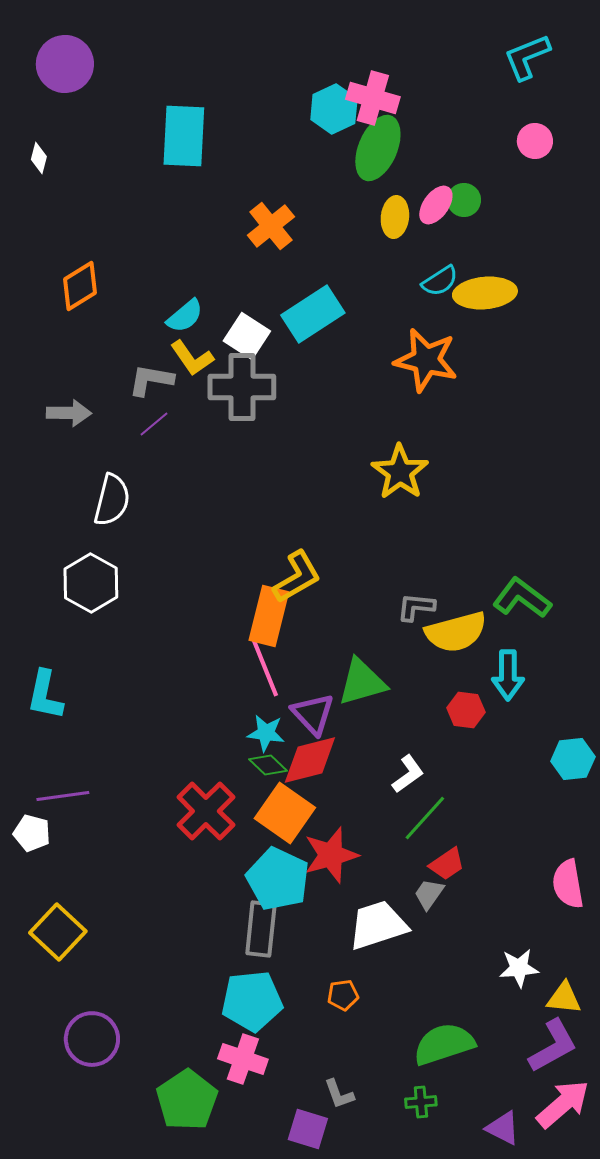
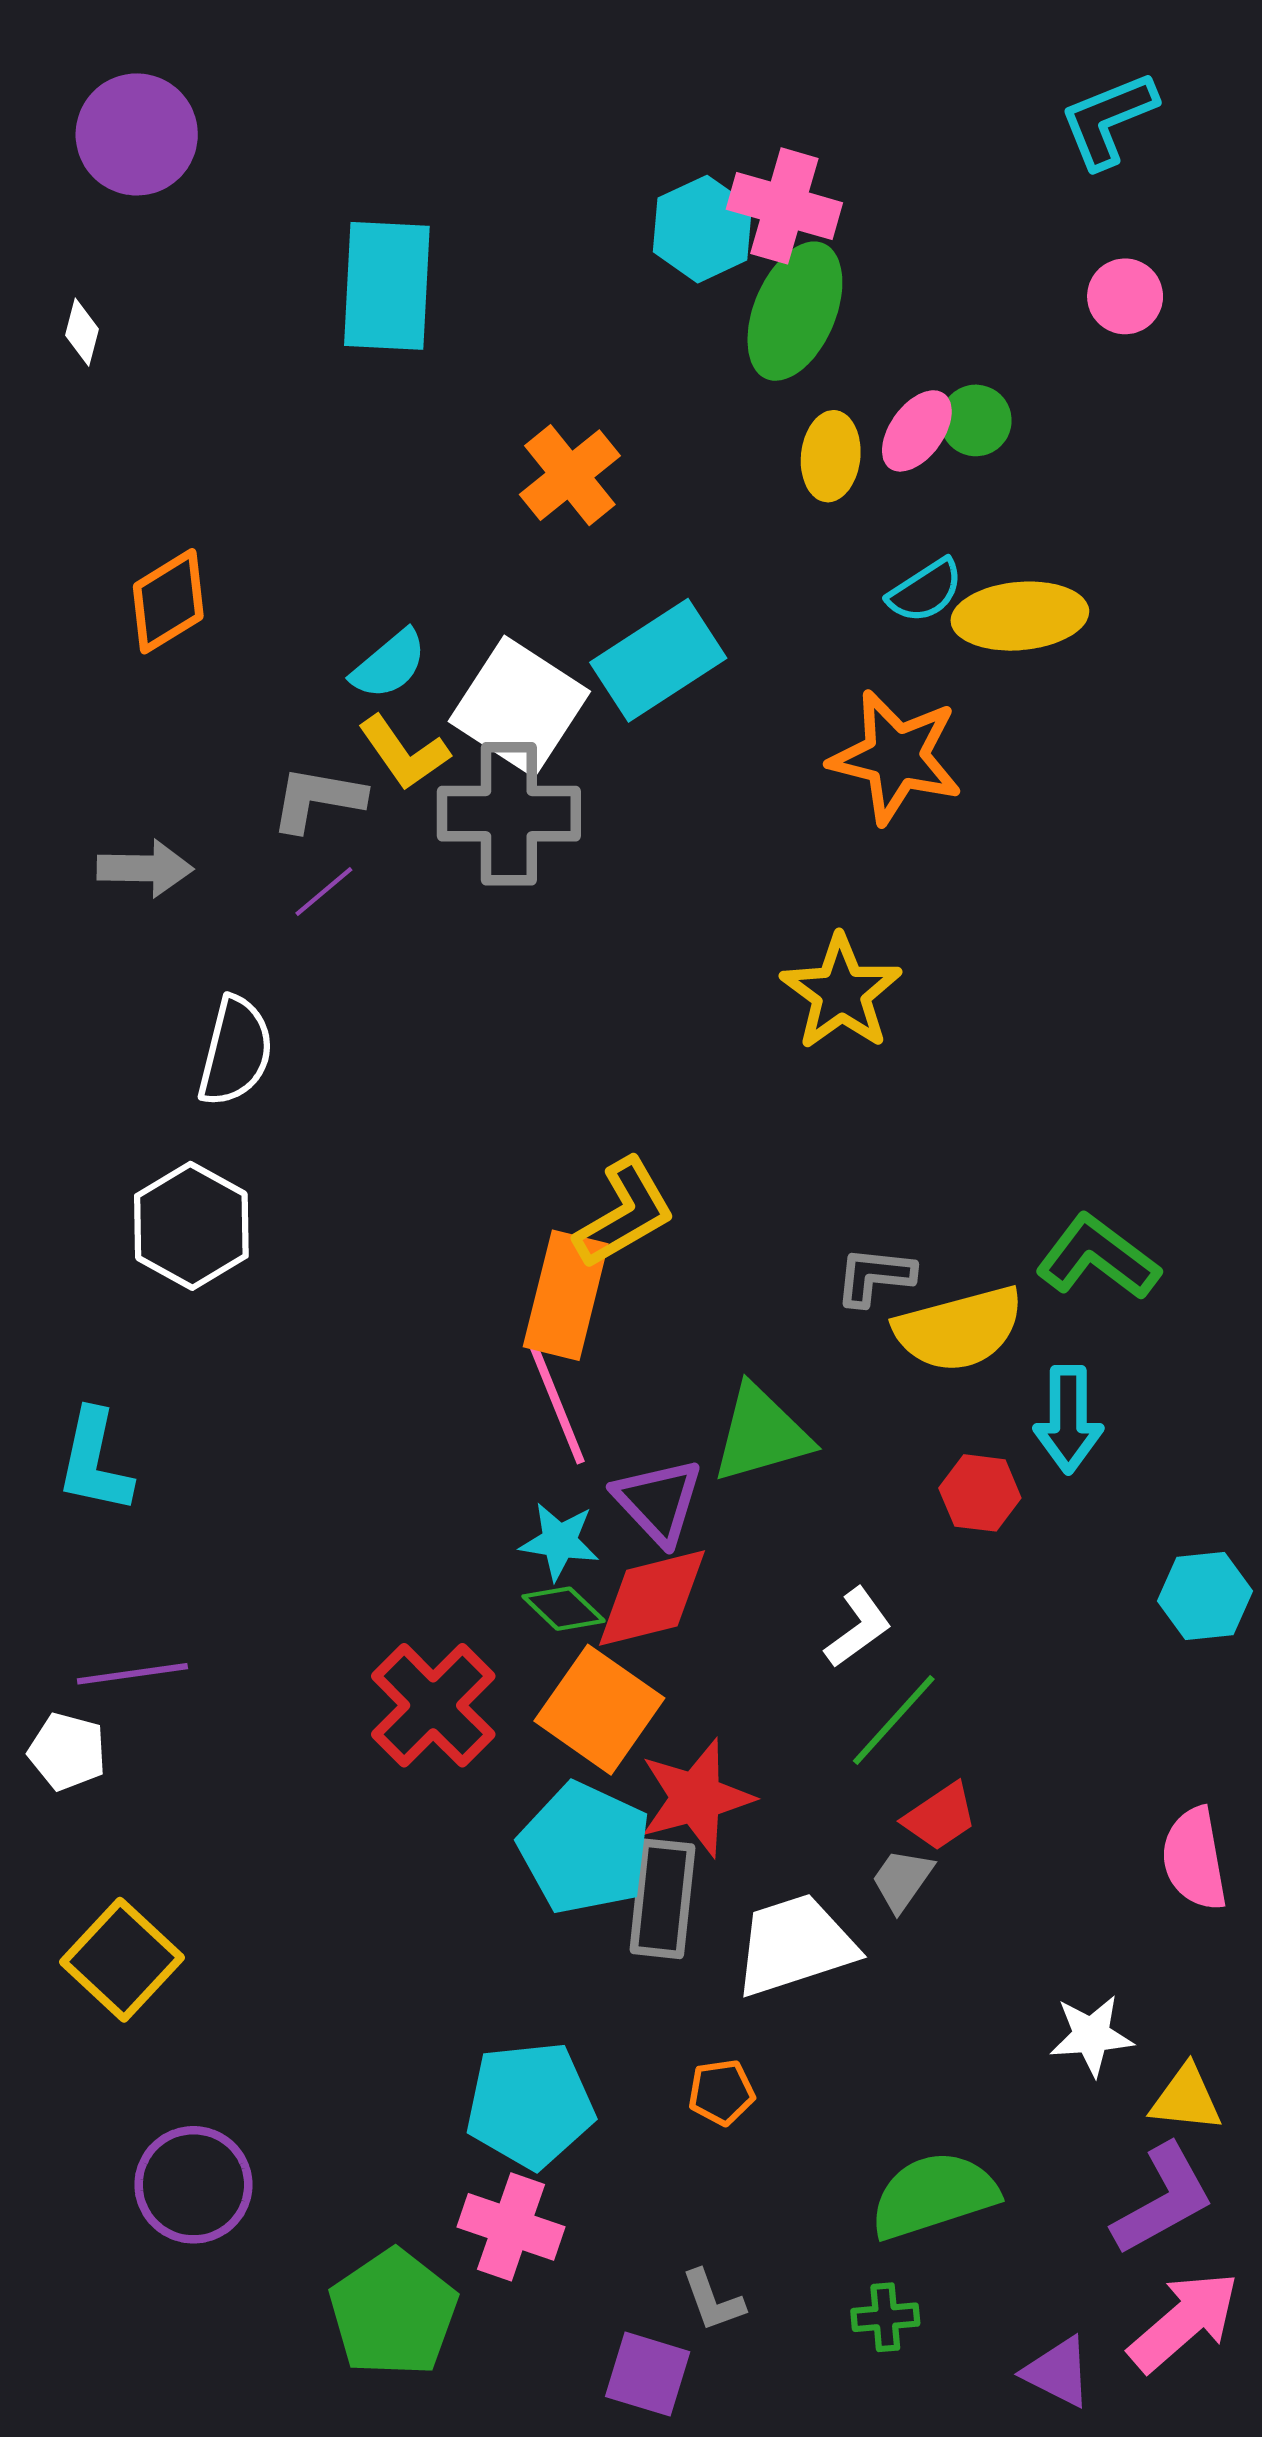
white square: (247, 336) -> (519, 706), size x1.4
gray rectangle: (261, 929) -> (662, 1899), moved

